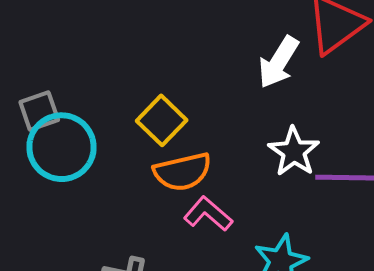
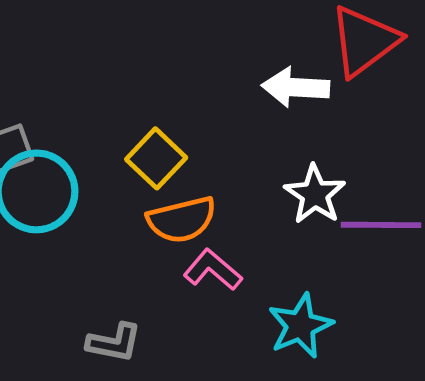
white arrow: (279, 62) -> (296, 87), turned 62

